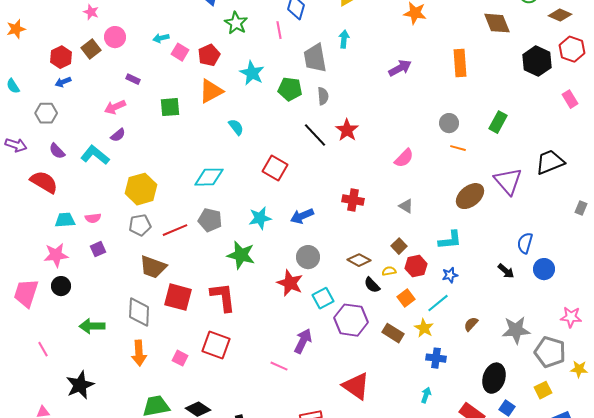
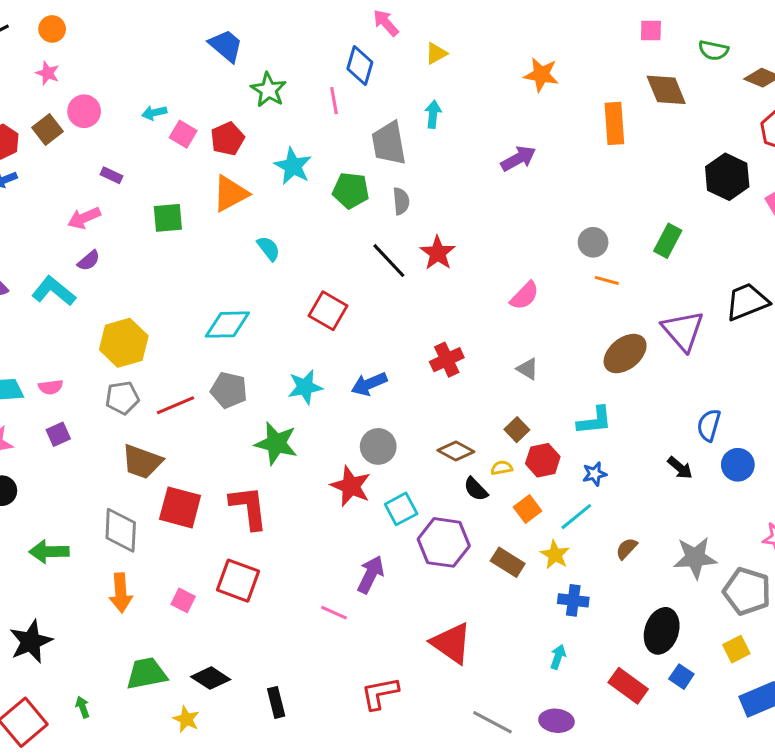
black hexagon: (537, 61) -> (727, 177), moved
orange rectangle: (460, 63) -> (614, 123), moved
red cross: (353, 200) -> (447, 360), turned -35

